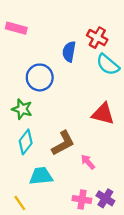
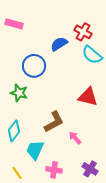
blue semicircle: (69, 52) -> (59, 44), turned 48
cyan diamond: (26, 142) -> (14, 131), moved
cyan trapezoid: (41, 176) -> (35, 150), turned -60
pink cross: (82, 199) -> (54, 170), moved

